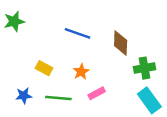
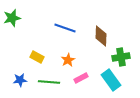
cyan rectangle: (149, 100) -> (111, 80), moved

